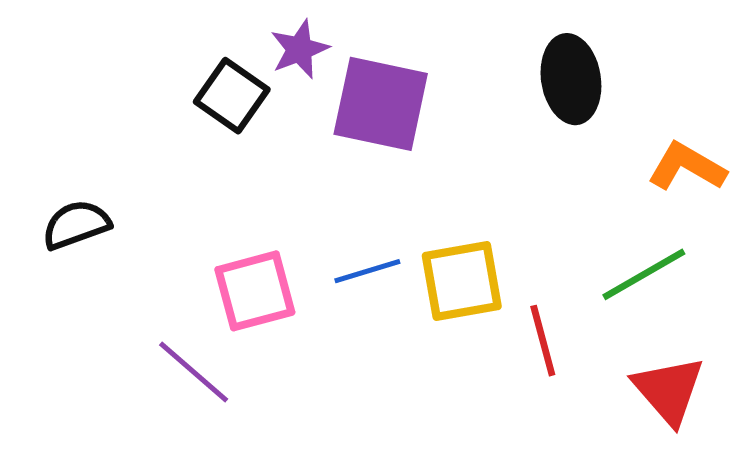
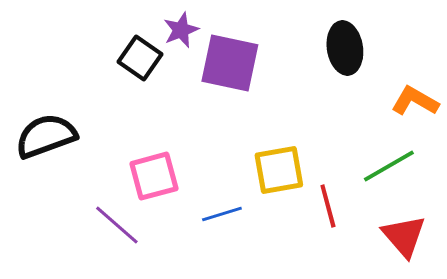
black semicircle: (76, 225) -> (46, 136), size x1.5
blue line: (367, 271) -> (222, 214), moved

